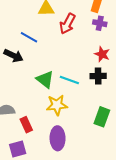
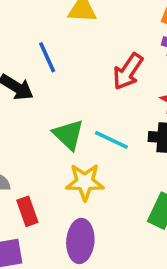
red arrow: (67, 24) -> (128, 71), moved
blue line: (29, 37) -> (47, 57), turned 30

